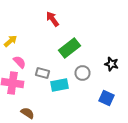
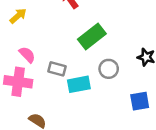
yellow arrow: (10, 41) -> (18, 16), moved
blue square: (106, 98) -> (140, 101), turned -35

